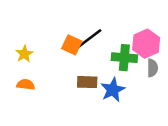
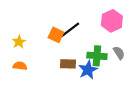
pink hexagon: (146, 44) -> (112, 21), moved
green cross: (124, 58) -> (97, 56), moved
gray semicircle: (152, 68) -> (119, 53), turned -32

